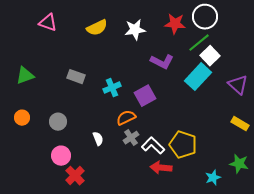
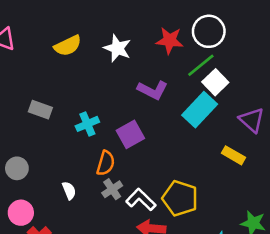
white star: (135, 30) -> (117, 48), turned 30
orange semicircle: (126, 118) -> (106, 163), turned 132
yellow rectangle: (240, 124) -> (234, 155), moved

